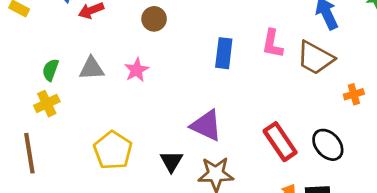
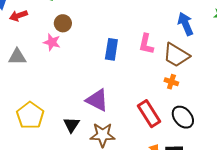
pink star: (137, 70) -> (52, 42), moved, turned -30
orange cross: (354, 94) -> (171, 82), moved, turned 32

